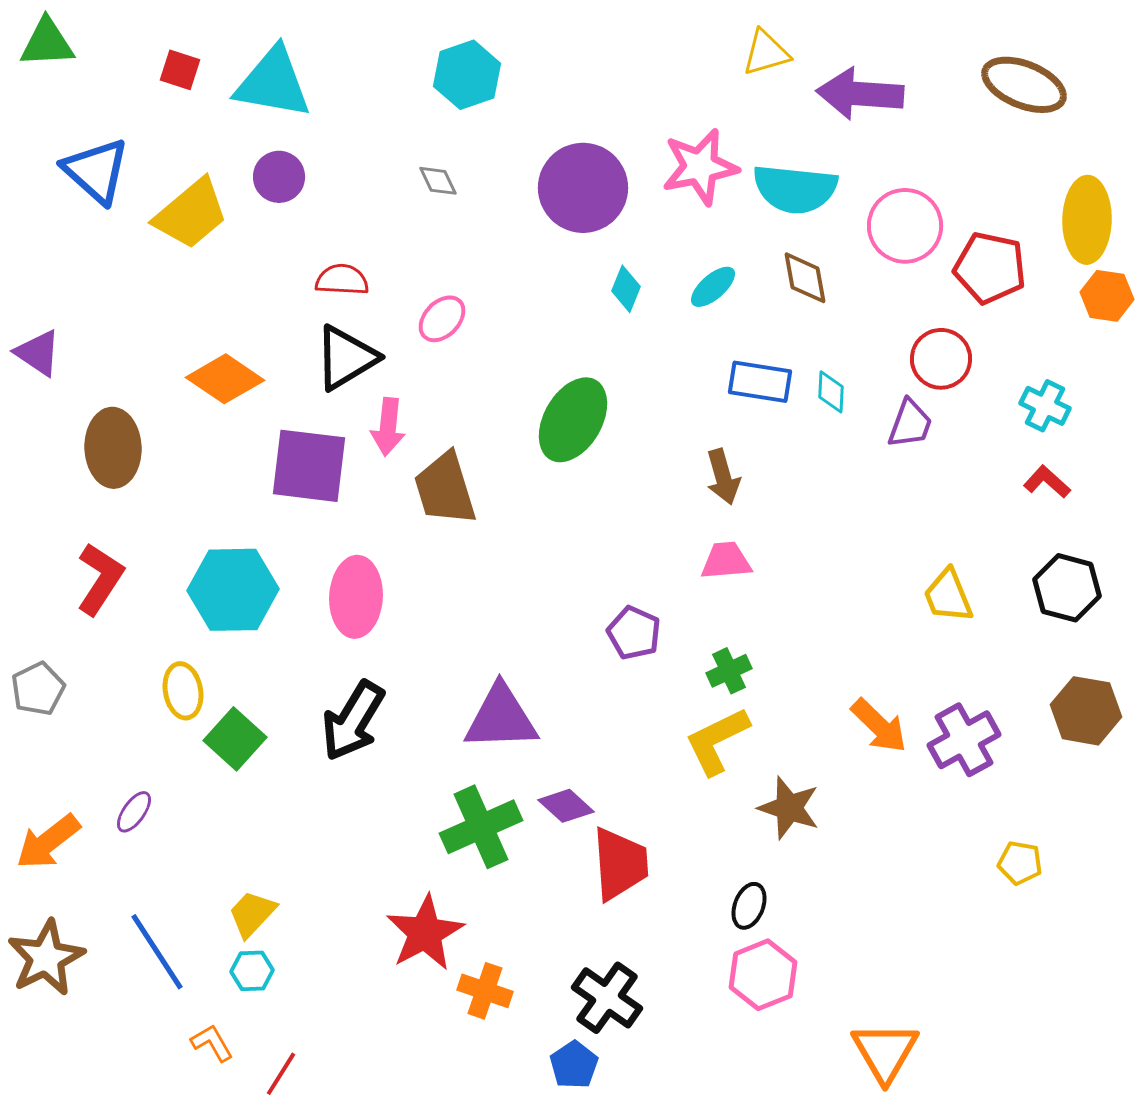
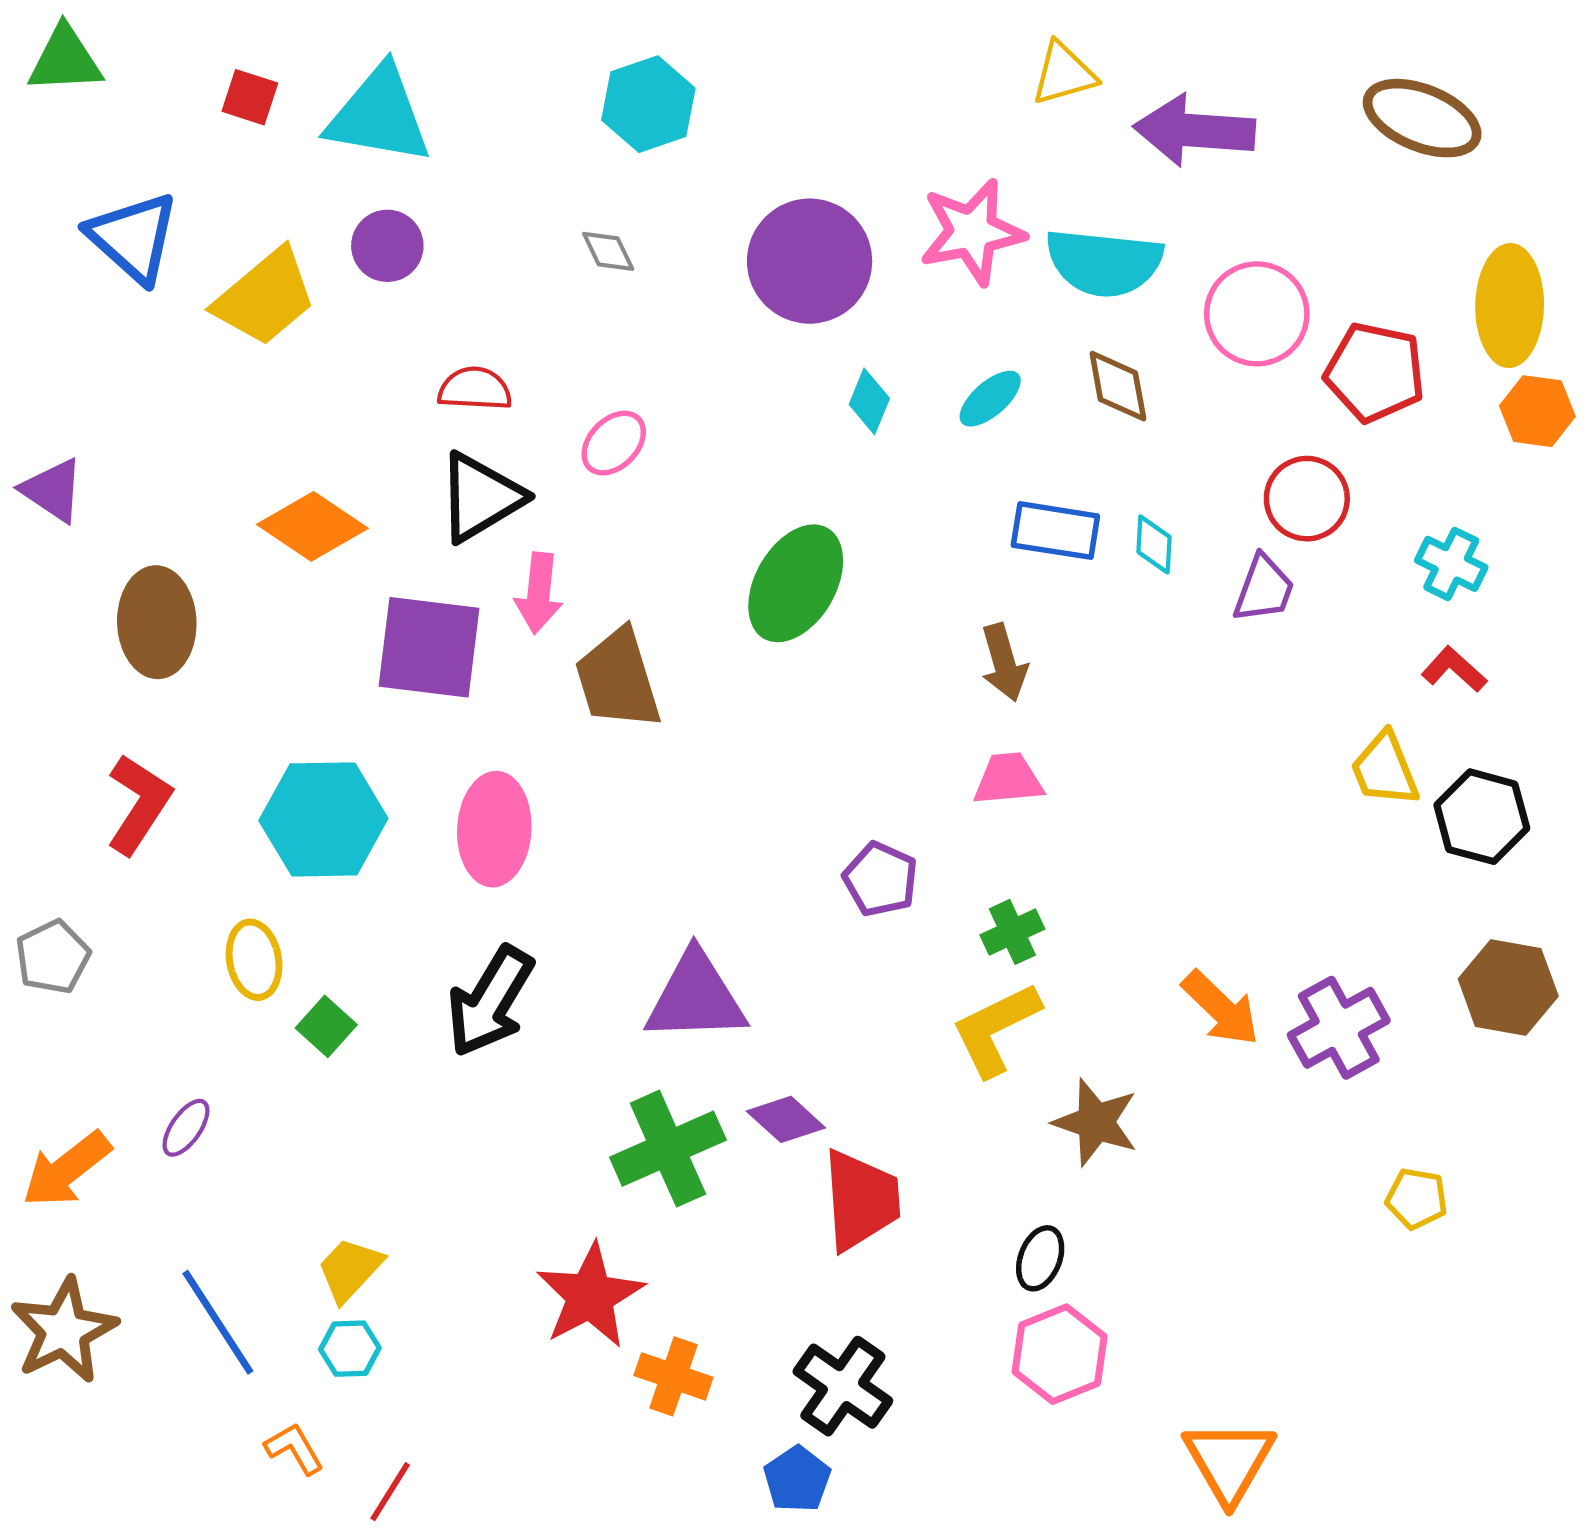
yellow trapezoid: (948, 596) -> (1385, 769), moved
green square: (235, 739) -> (326, 1026), size x0.7

